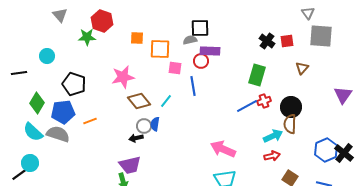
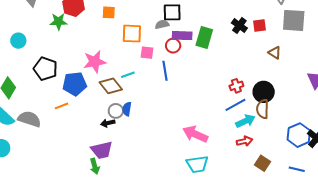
orange square: (137, 38) -> (109, 12), moved
brown triangle: (302, 68) -> (275, 53), turned -40
green rectangle: (257, 75) -> (204, 38), moved
cyan line: (166, 101) -> (128, 75), moved, turned 32
blue line: (247, 106) -> (235, 105), moved
blue pentagon: (63, 112) -> (75, 84), moved

